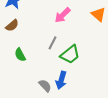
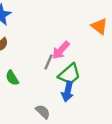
pink arrow: (63, 15) -> (61, 50), moved
blue arrow: (61, 80) -> (68, 91), moved

